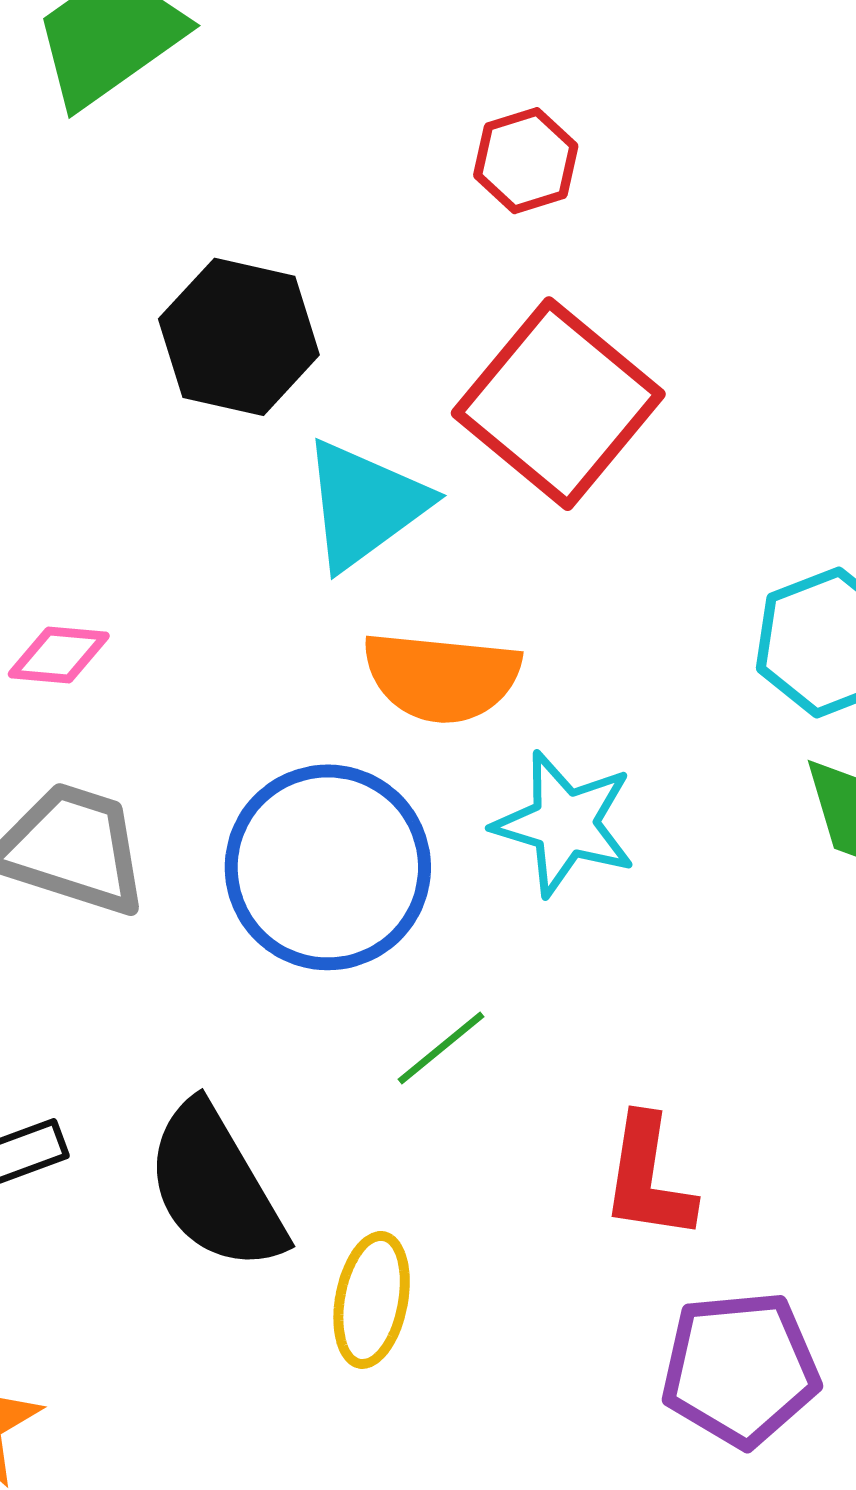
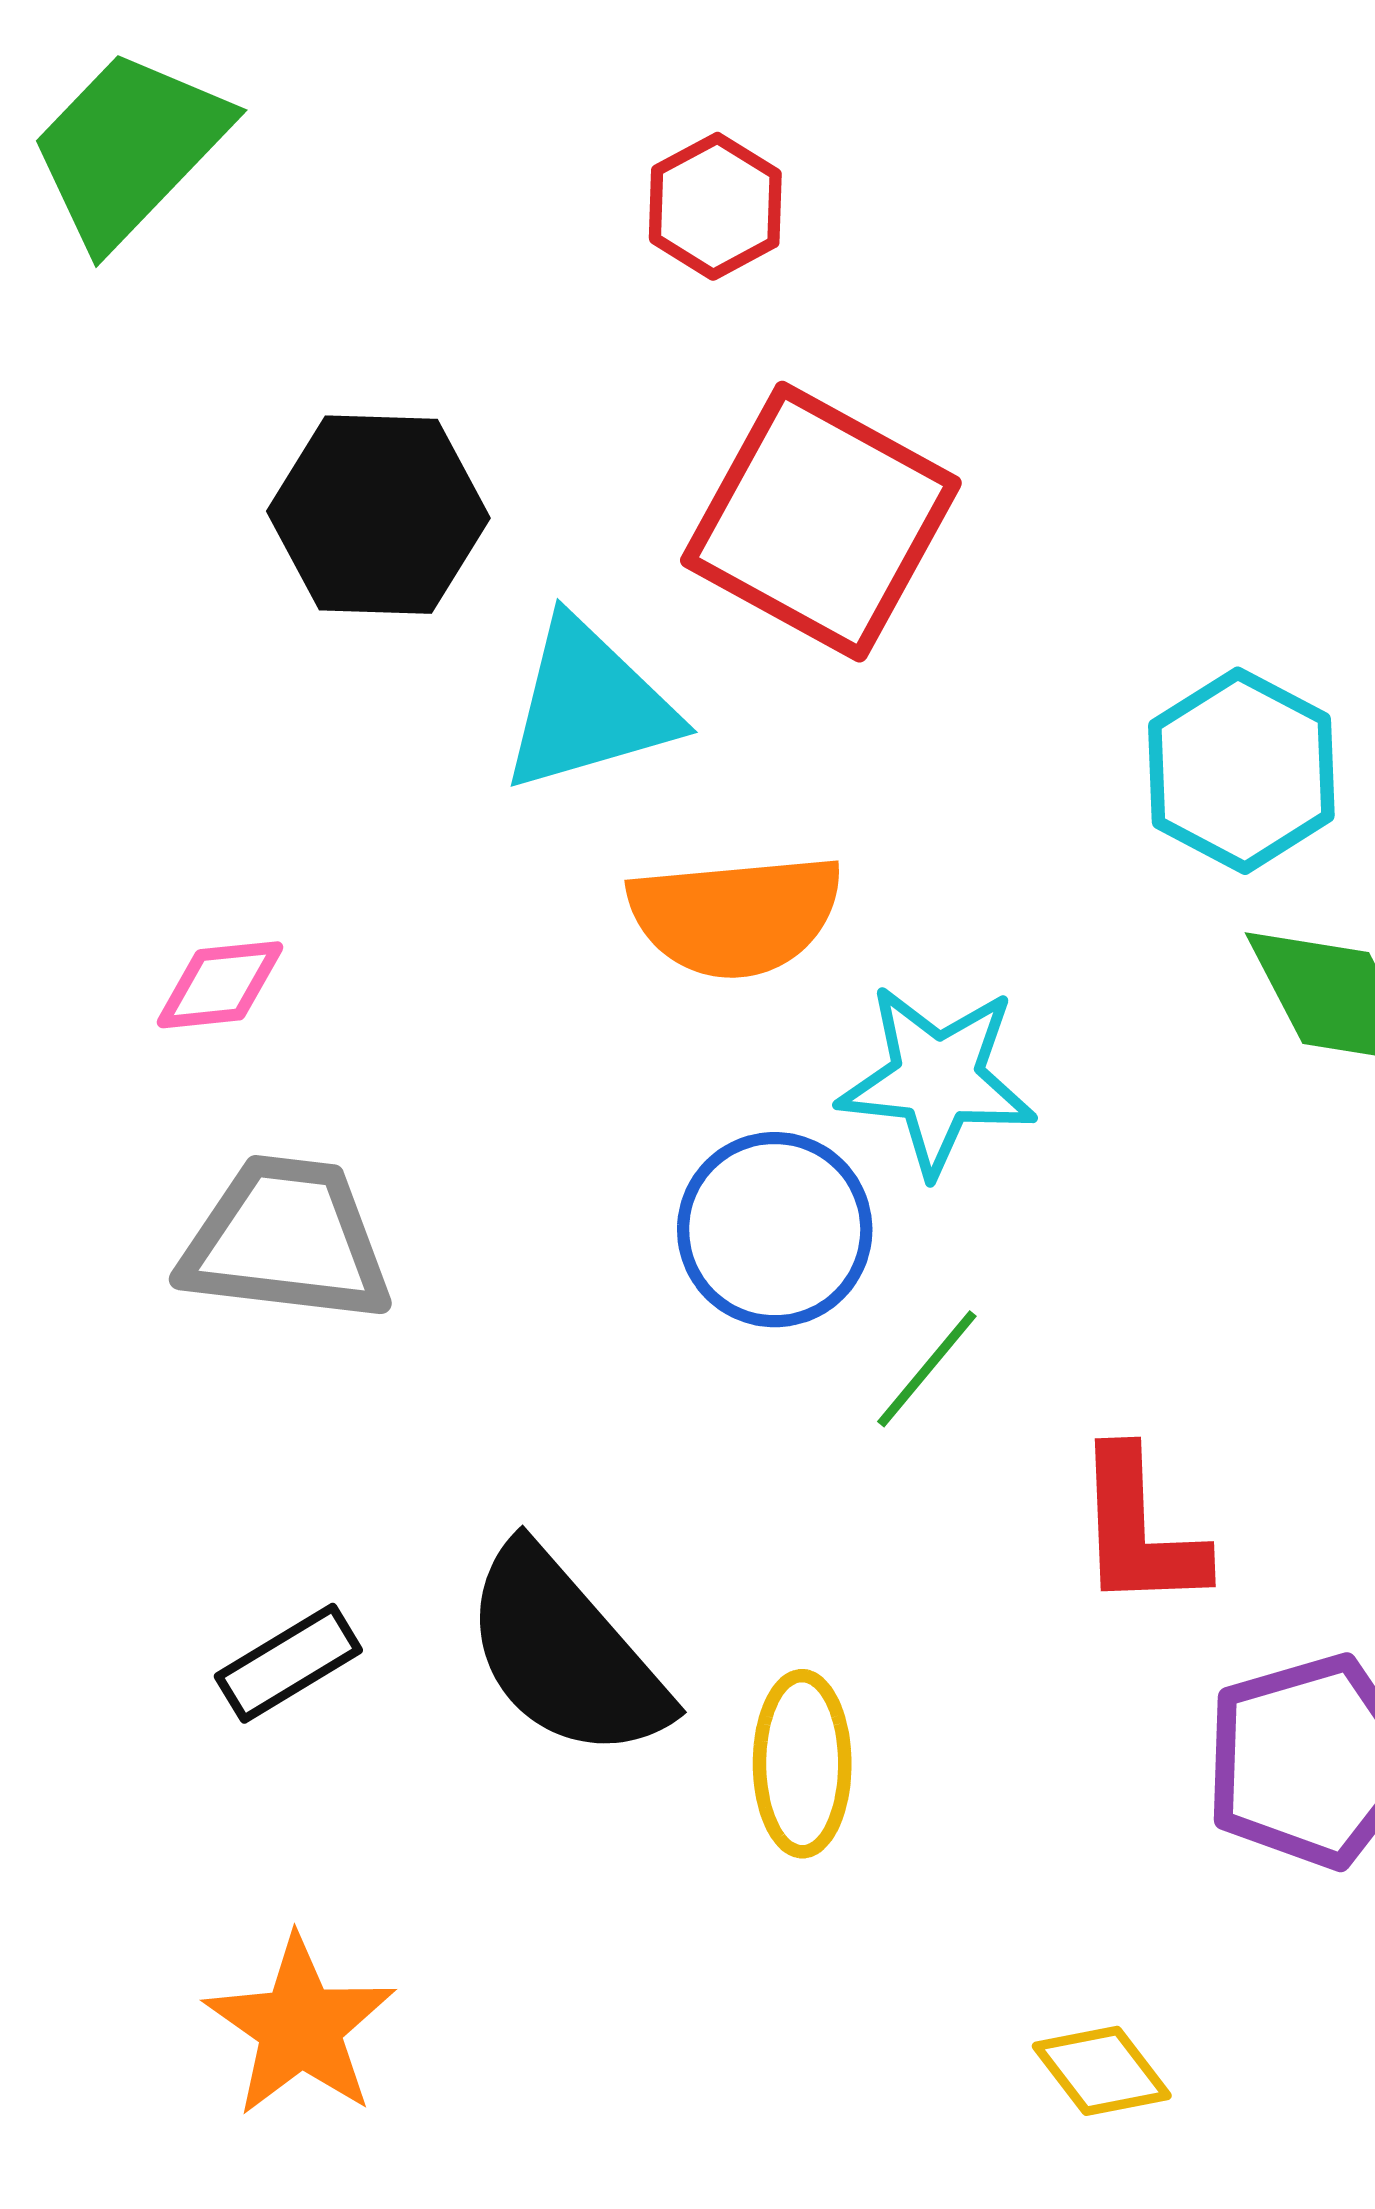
cyan triangle: (365, 504) -> (589, 706), turned 31
blue circle: (328, 867) -> (775, 1230), moved, size x0.7
green line: (441, 1048) -> (927, 1369), moved

